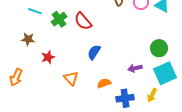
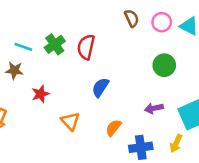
cyan line: (35, 11) -> (23, 47), moved
red semicircle: (83, 21) -> (86, 47), turned 54
green circle: (159, 48) -> (164, 65), moved
orange semicircle: (104, 83) -> (113, 128), turned -32

